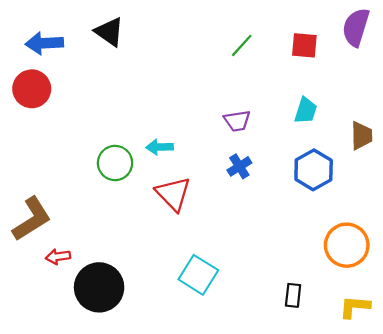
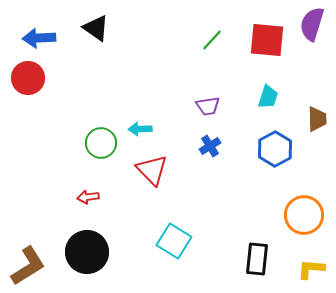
red square: (304, 45) -> (267, 40), size x1.5
brown L-shape: (32, 219) -> (28, 266), moved
red arrow: (58, 257) -> (88, 197), moved
black rectangle: (293, 295) -> (257, 259), size x1.5

